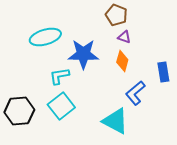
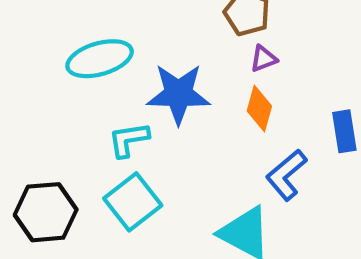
purple triangle: (124, 37) -> (263, 59), turned -40

